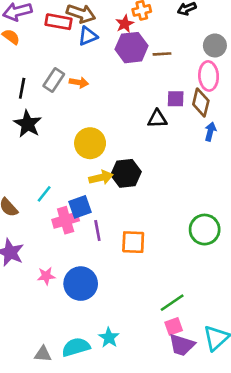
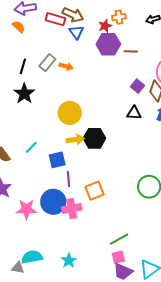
blue triangle: (88, 36) -> (76, 32), turned -49
purple square: (176, 99) -> (138, 86), turned 32
black triangle: (157, 119) -> (134, 113), moved
pink cross: (66, 220) -> (72, 209), moved
orange square: (133, 242) -> (94, 191), turned -30
pink star: (46, 276) -> (26, 209), size x1.5
blue circle: (81, 284) -> (53, 202), moved
cyan semicircle: (76, 347) -> (32, 257), moved

